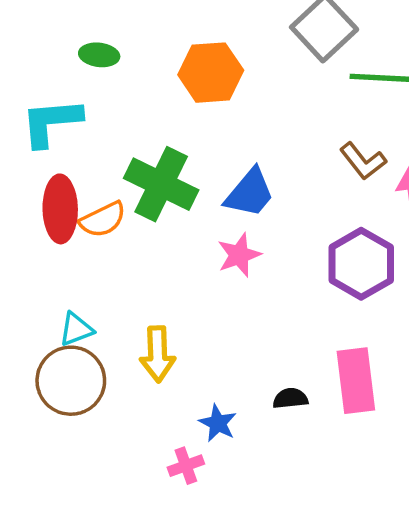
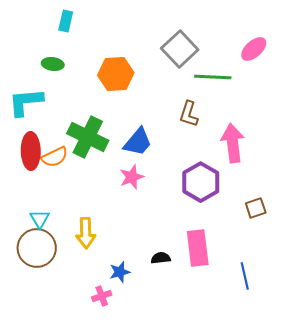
brown L-shape: (363, 161) -> (189, 114), moved, turned 56
cyan triangle: (76, 329) -> (40, 219), turned -40
blue star: (218, 423) -> (120, 272), turned 30

